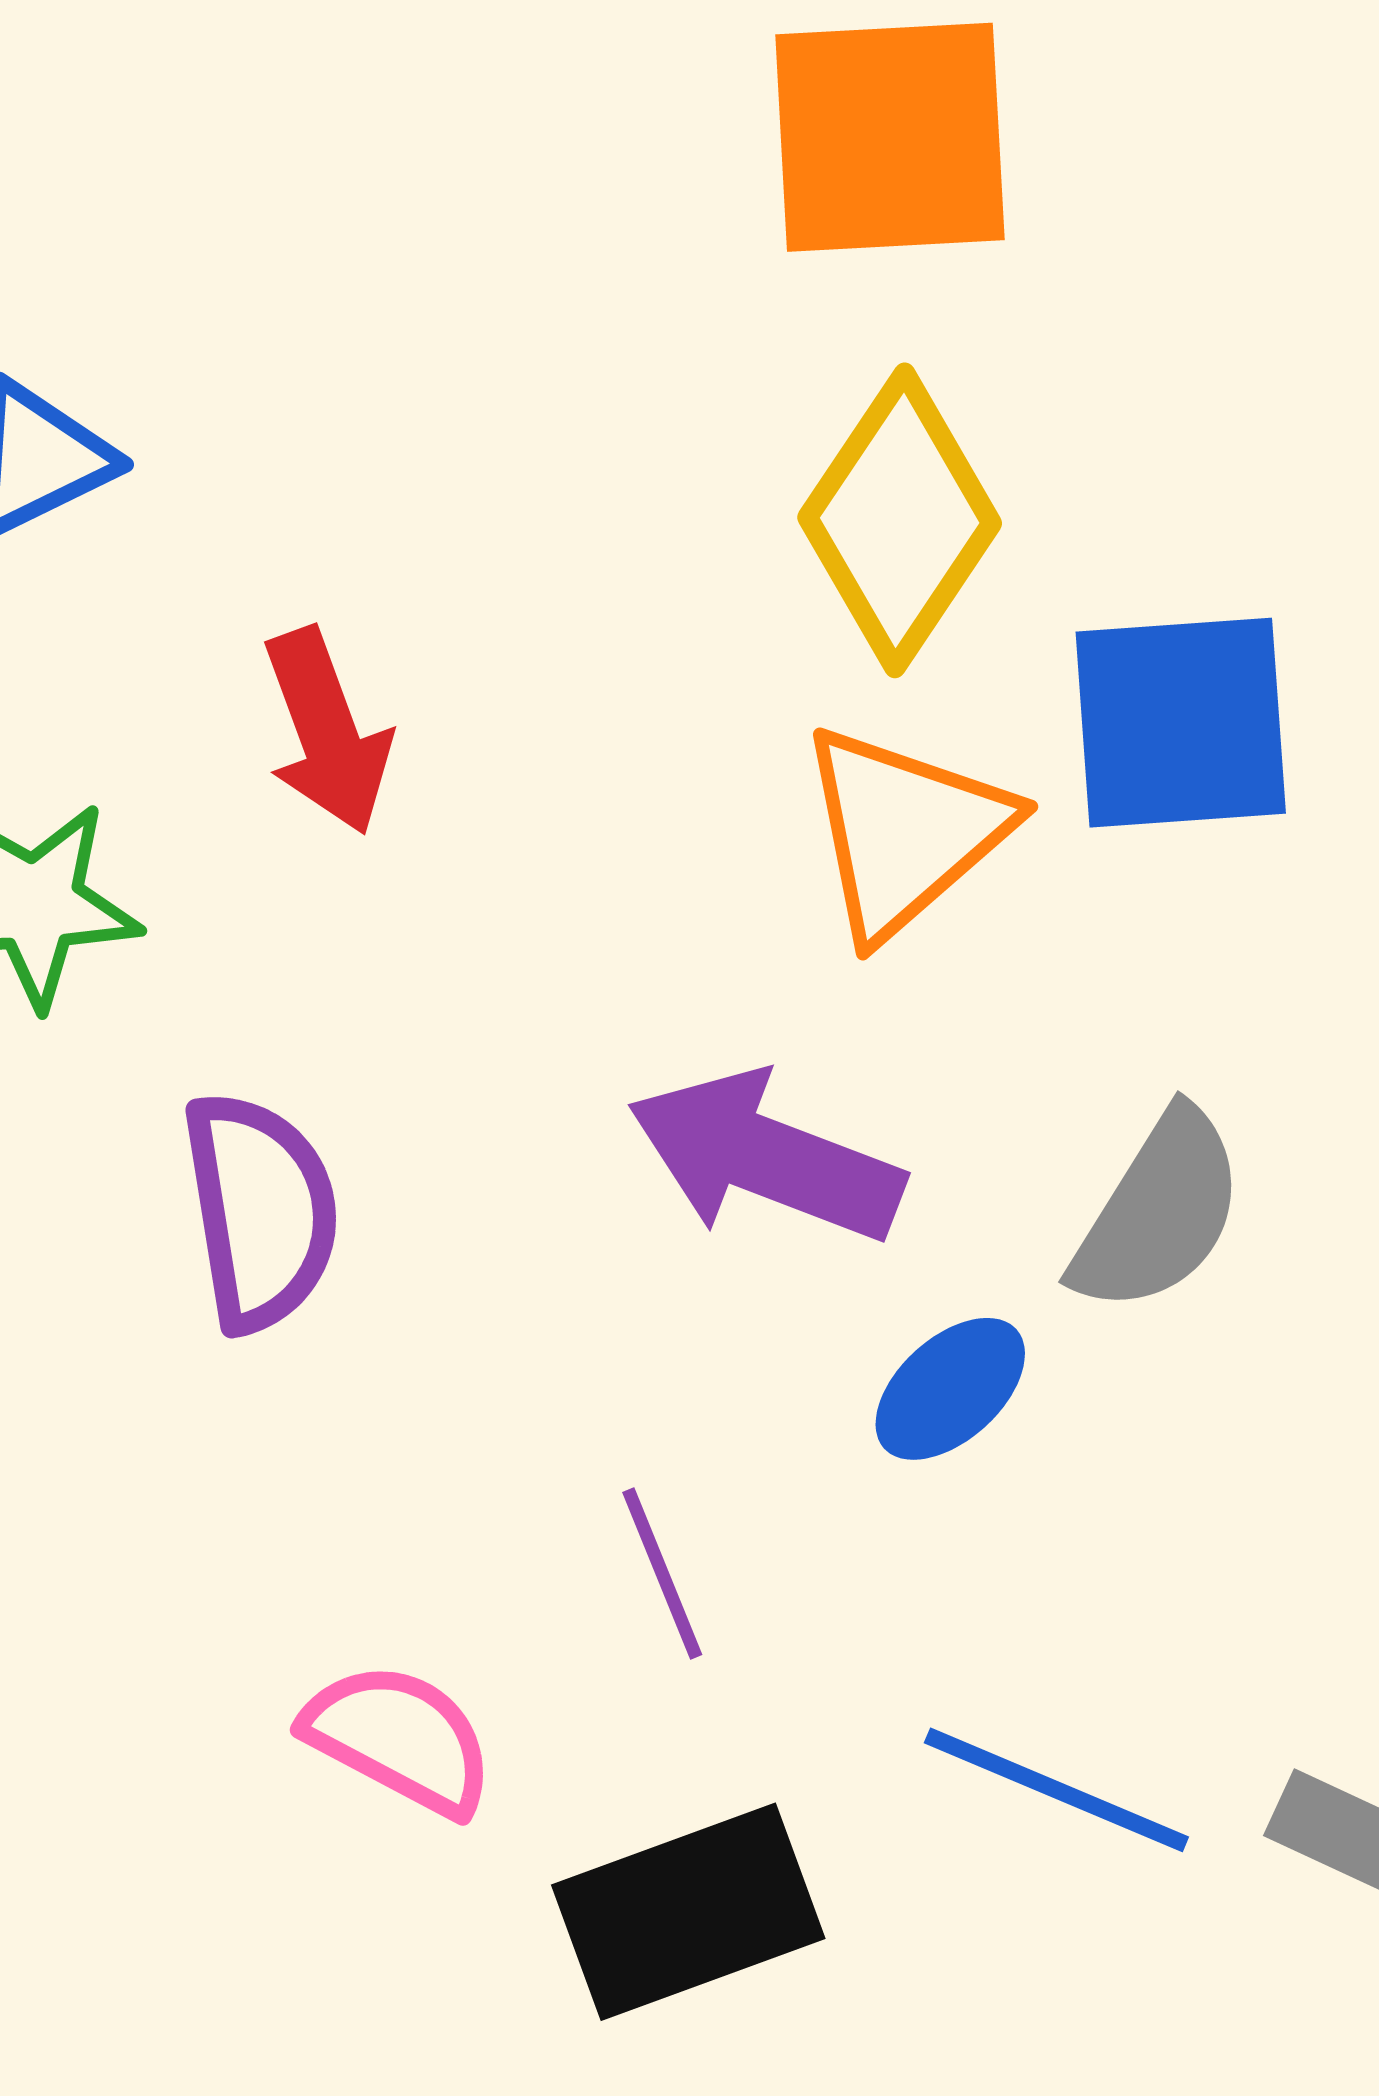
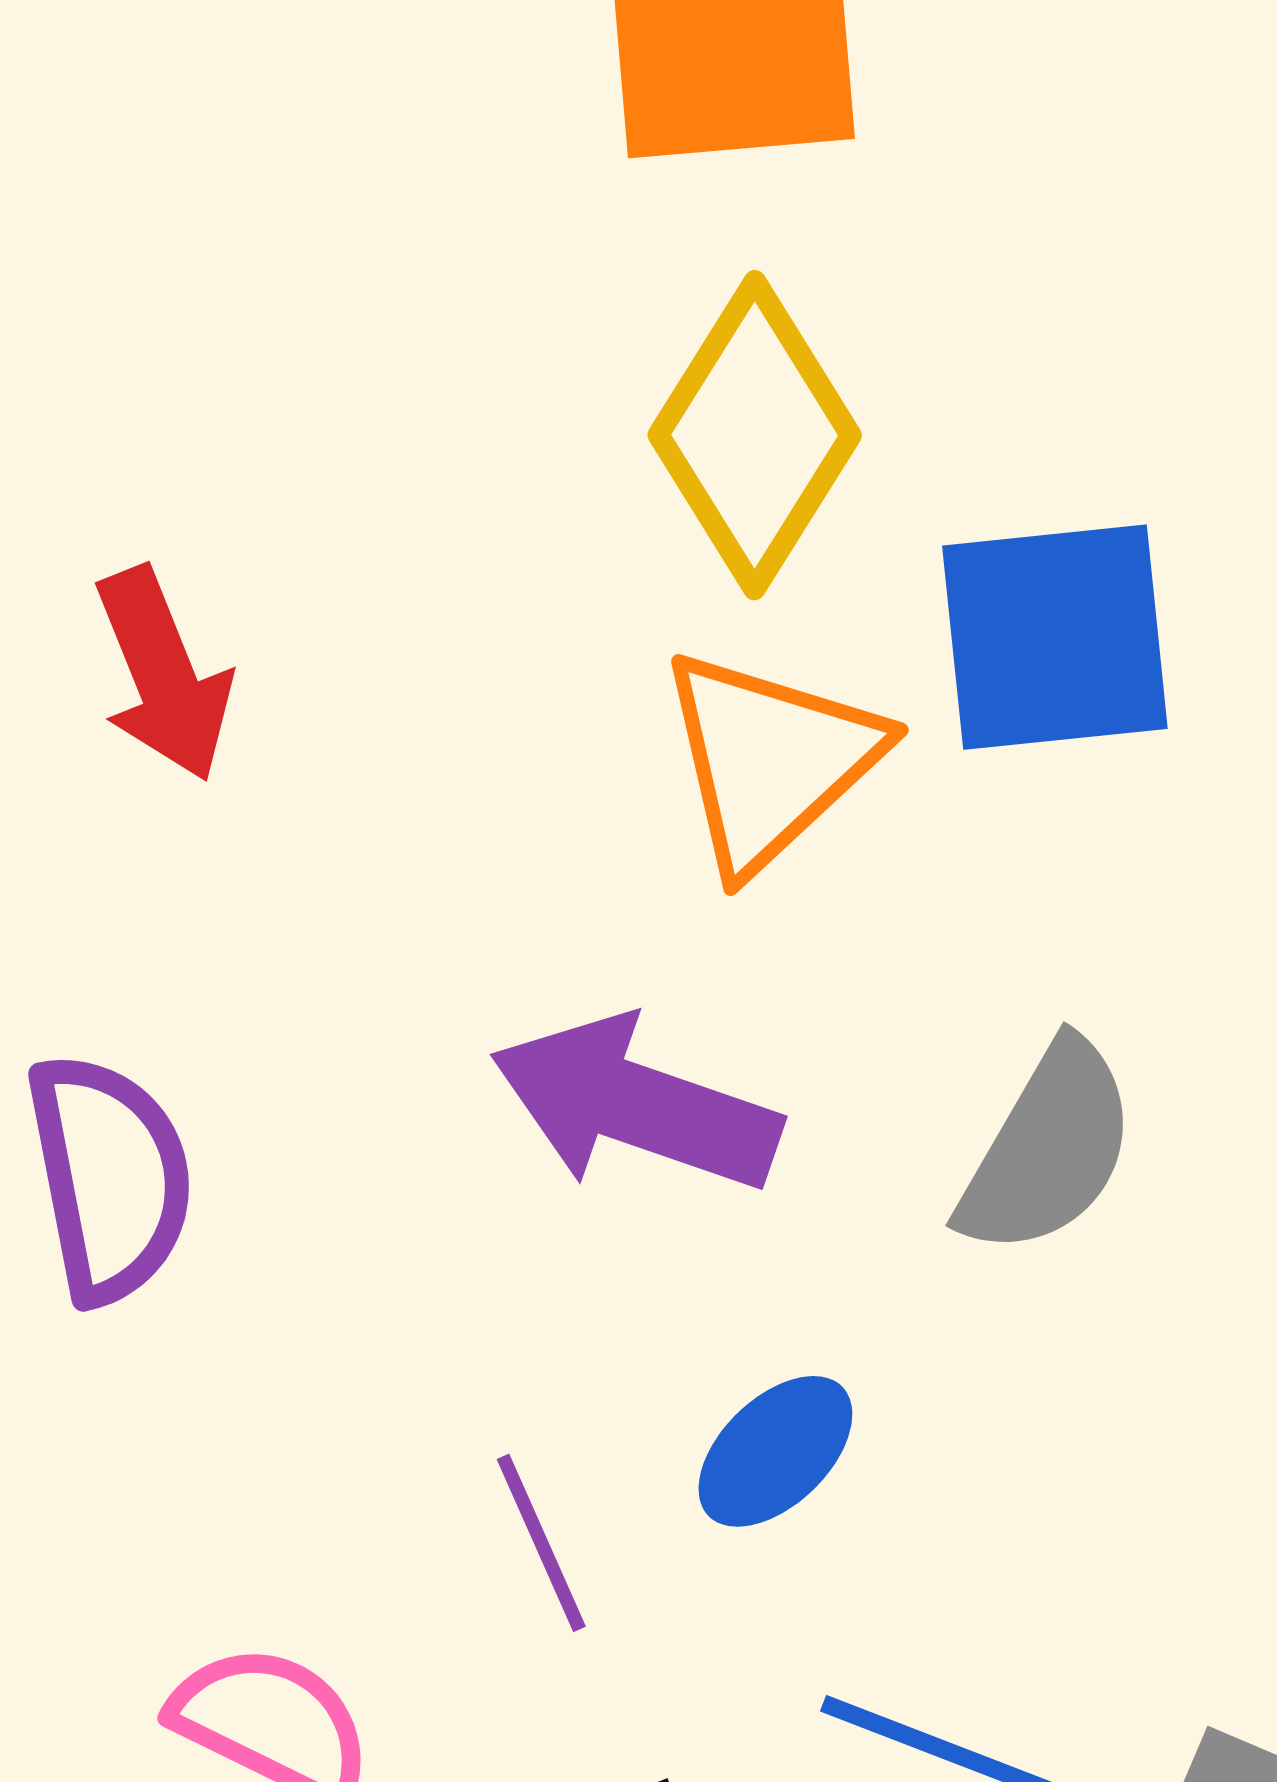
blue ellipse: (950, 1389) -> (775, 1451), moved

